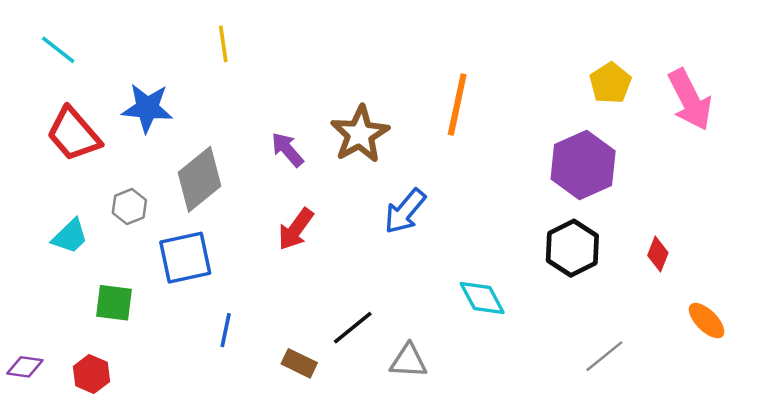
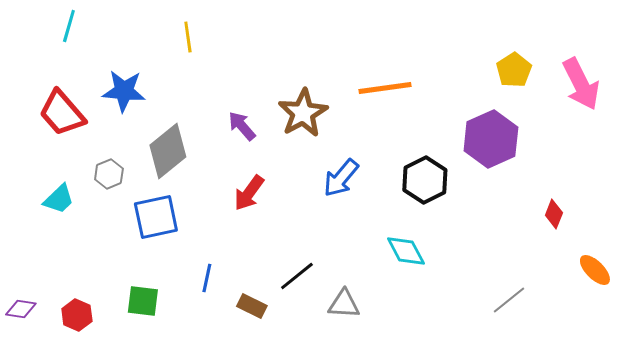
cyan line: (58, 50) -> (69, 26), moved, turned 68
orange line: (457, 104) -> (385, 88), turned 70
black hexagon: (572, 248) -> (425, 180), moved
green square: (114, 303) -> (143, 301), moved
blue line: (226, 330) -> (207, 278), moved

